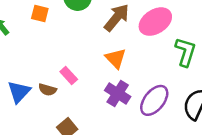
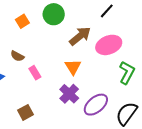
orange square: (40, 13) -> (22, 21), turned 32
brown semicircle: (47, 90) -> (17, 56), moved

